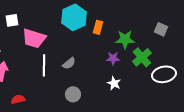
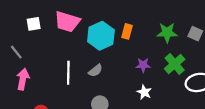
cyan hexagon: (74, 17) -> (101, 36), moved
pink trapezoid: (34, 38) -> (67, 22), moved
green star: (125, 39) -> (167, 33), moved

